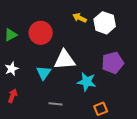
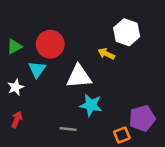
yellow arrow: (80, 18) -> (106, 54), moved
purple pentagon: (113, 63) -> (142, 118), moved
cyan triangle: (44, 73) -> (37, 69), moved
cyan star: (87, 82) -> (91, 105), moved

